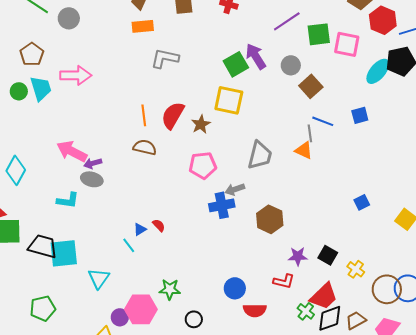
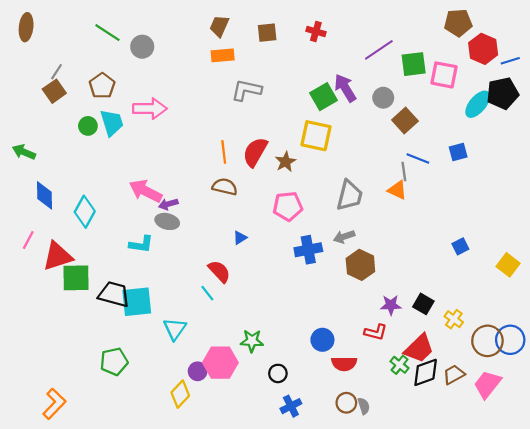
gray arrow: (235, 189) -> (344, 237), moved
red semicircle: (159, 225) -> (219, 271), moved, size x1.6
blue triangle: (140, 229) -> (240, 238), moved

